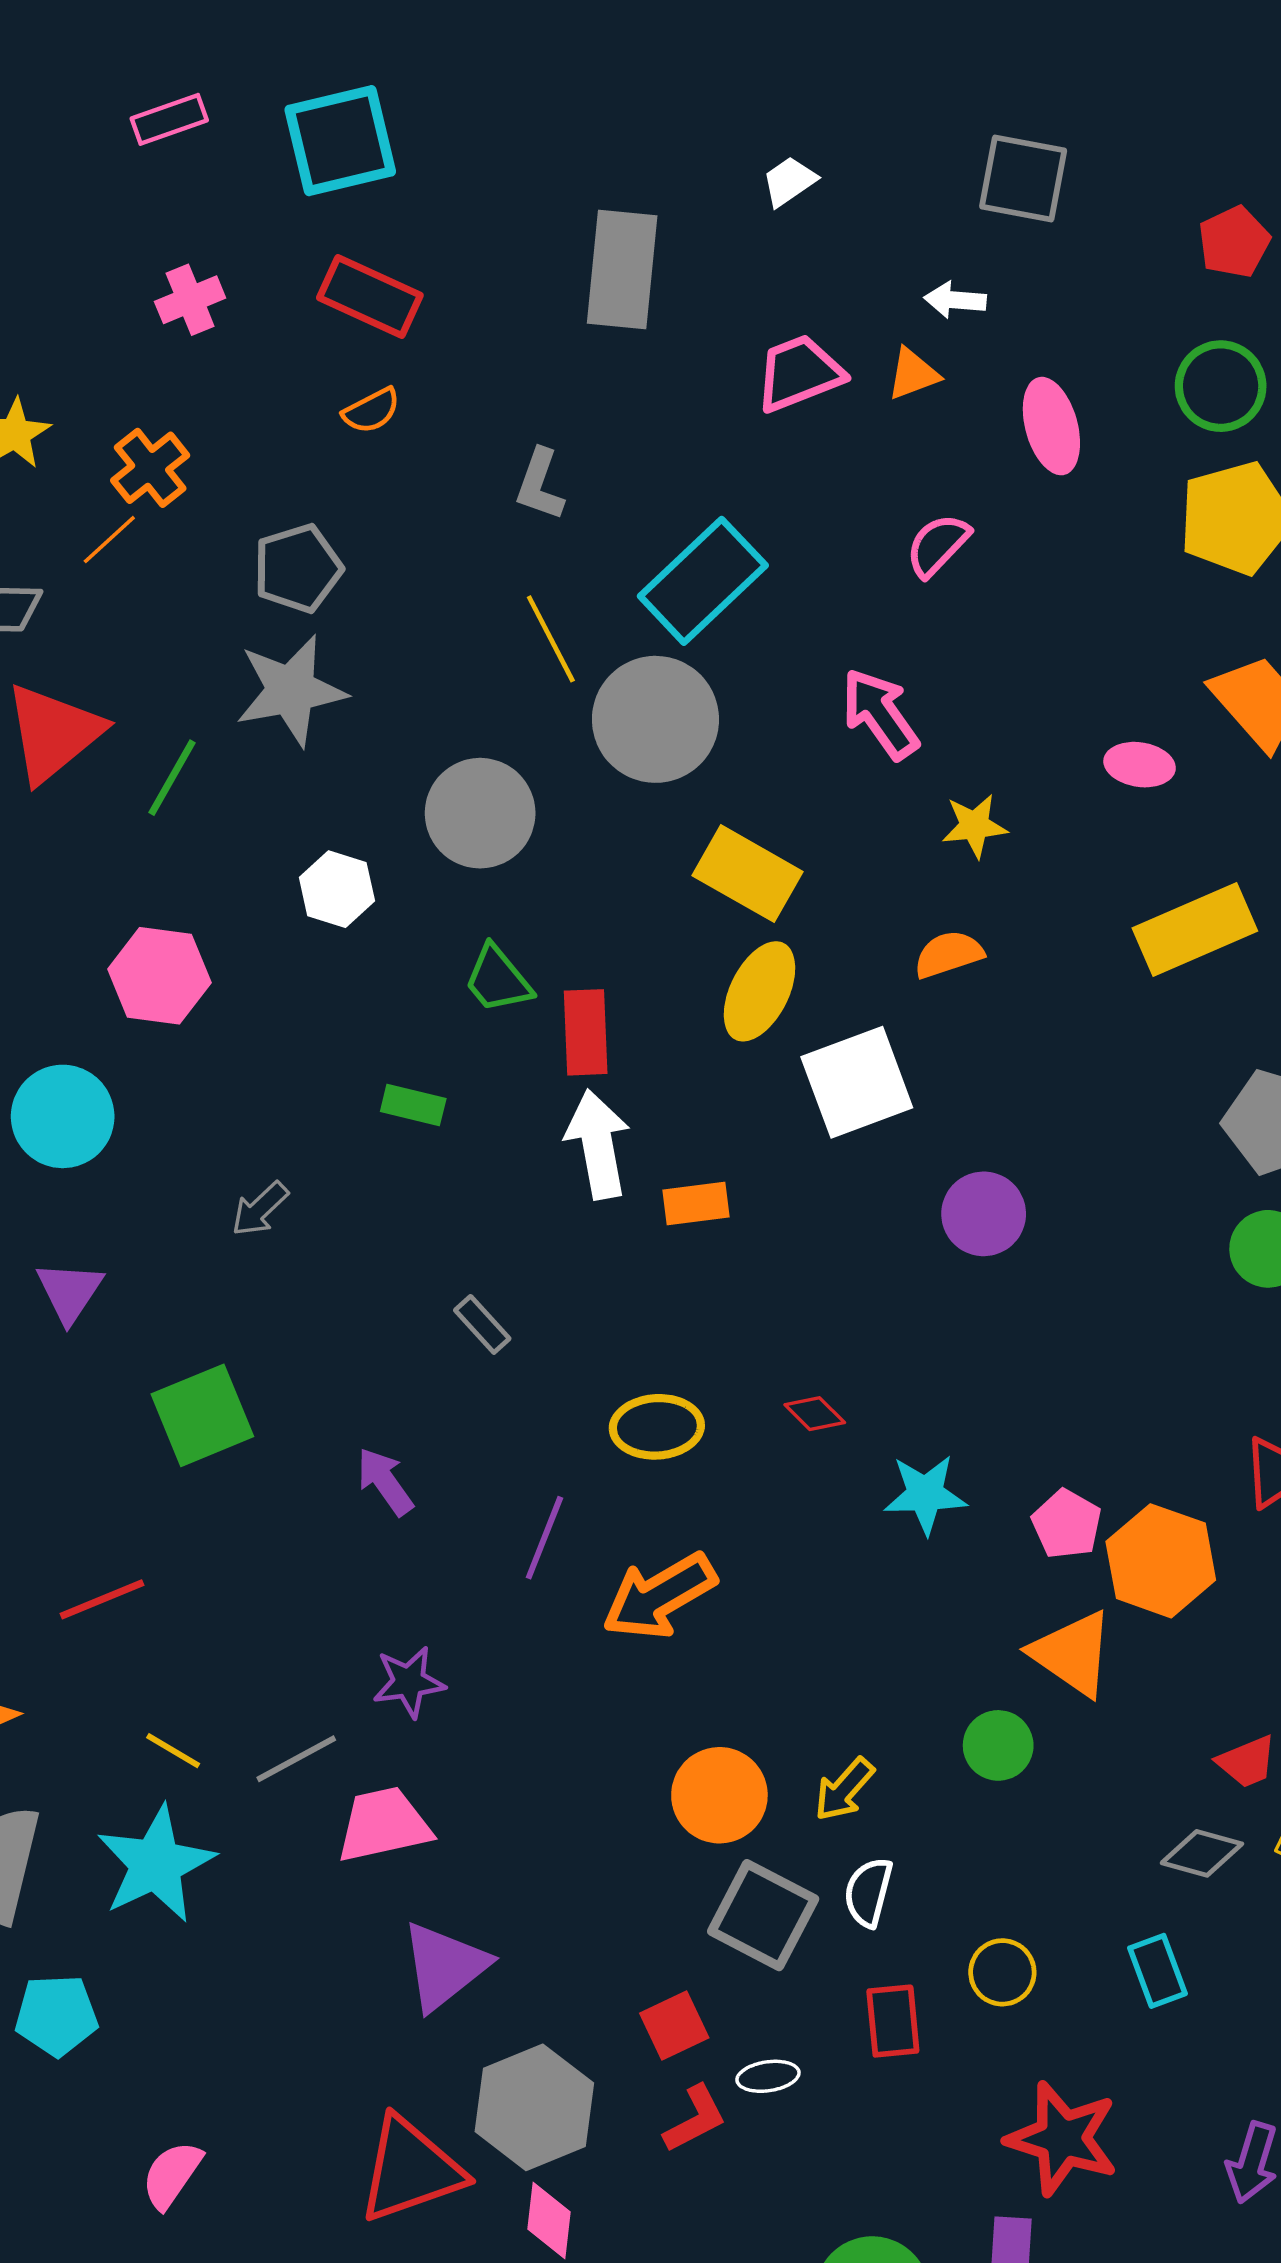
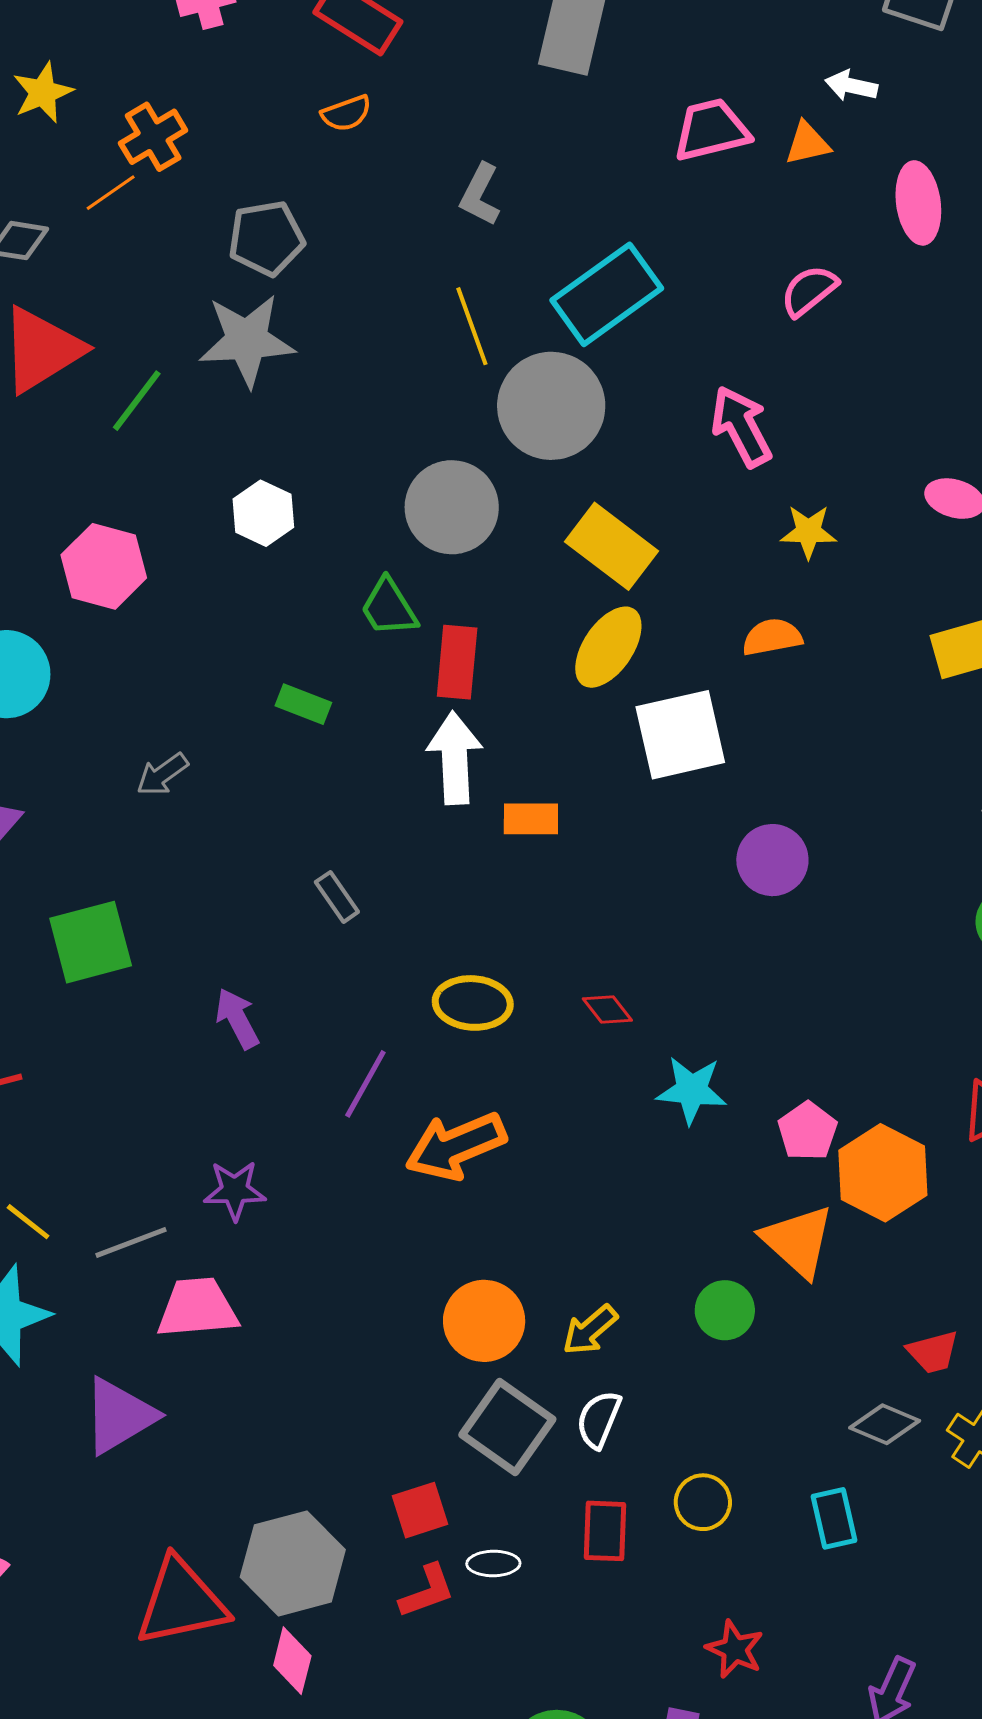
gray circle: (480, 813) -> (452, 507), moved
purple triangle: (444, 1966) -> (119, 1416), moved
red star: (1062, 2139) -> (735, 1649), size x0.6

